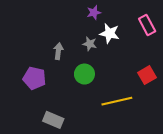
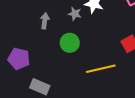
purple pentagon: (34, 78) -> (19, 59), moved

